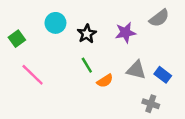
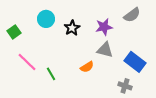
green line: (87, 65) -> (51, 74), moved
gray triangle: (136, 70) -> (105, 50), moved
blue rectangle: (163, 75) -> (135, 62), size x1.5

